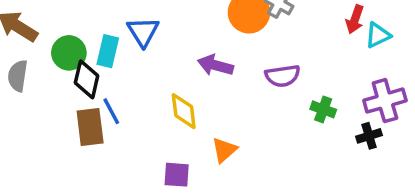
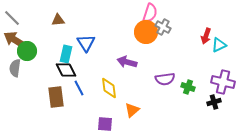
green circle: (69, 53) -> (27, 51), moved
purple semicircle: (283, 76) -> (165, 79), moved
black diamond: (87, 79) -> (66, 70), moved, turned -40
purple cross: (385, 101) -> (223, 82), turned 30
blue line: (111, 111) -> (79, 88), moved

